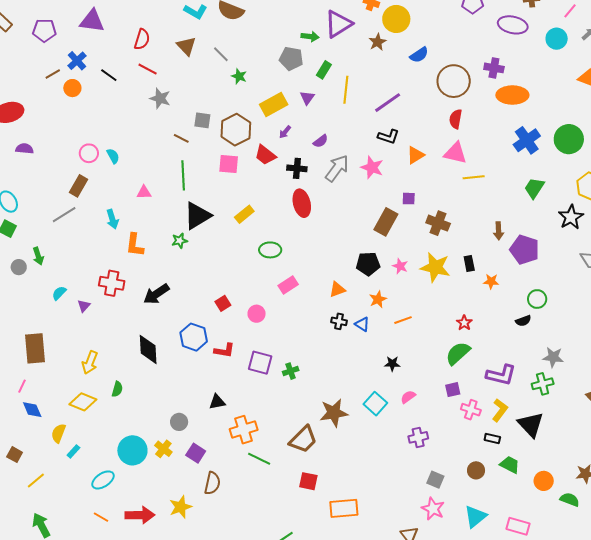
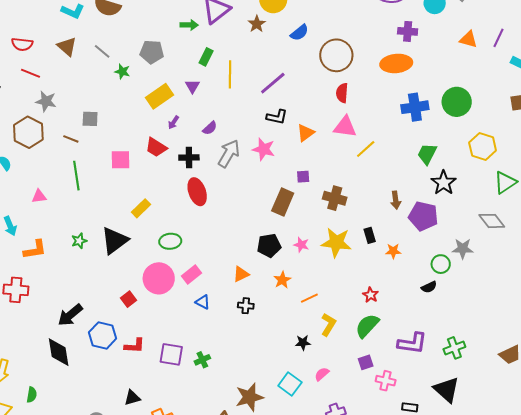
red semicircle: (142, 39) -> (22, 44), turned 85
gray pentagon: (291, 59) -> (152, 52), moved
purple cross: (494, 68) -> (408, 31), moved
brown hexagon: (236, 130) -> (28, 132), moved
blue cross: (527, 140) -> (415, 107), turned 32
yellow line: (474, 177) -> (366, 149), turned -30
black triangle: (197, 216) -> (115, 241), moved
black star: (571, 217) -> (444, 183), moved
orange L-shape: (135, 245) -> (35, 250), turned -100
black arrow: (156, 294) -> (70, 315), moved
pink circle: (257, 314) -> (159, 278), moved, size x1.8
blue triangle: (362, 324) -> (203, 302), moved
gray star: (553, 357) -> (463, 249), moved
yellow L-shape: (500, 410) -> (328, 325), moved

